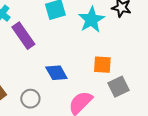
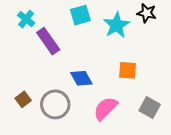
gray square: (118, 87) -> (150, 107), moved, turned -35
gray circle: (30, 99) -> (55, 104), size x1.5

